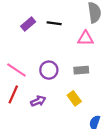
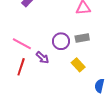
purple circle: (49, 70) -> (61, 41), moved
purple arrow: (38, 101) -> (42, 58), moved, turned 72

